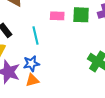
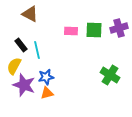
cyan line: (35, 36) -> (37, 50), moved

